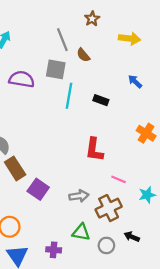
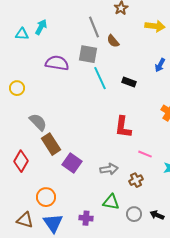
blue arrow: (135, 81) -> (160, 65), turned -104
cyan line: (69, 96) -> (100, 78), turned -35
brown cross: (109, 208) -> (136, 180), size x0.6
black arrow: (132, 237) -> (157, 215), moved

